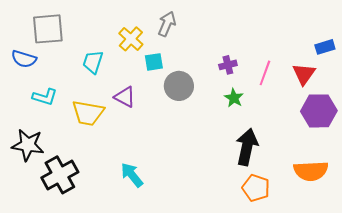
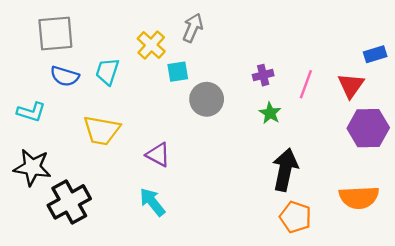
blue semicircle: (24, 59) -> (65, 76), moved
cyan L-shape: (45, 97) -> (31, 112), moved
purple triangle: (125, 97) -> (158, 155), moved

